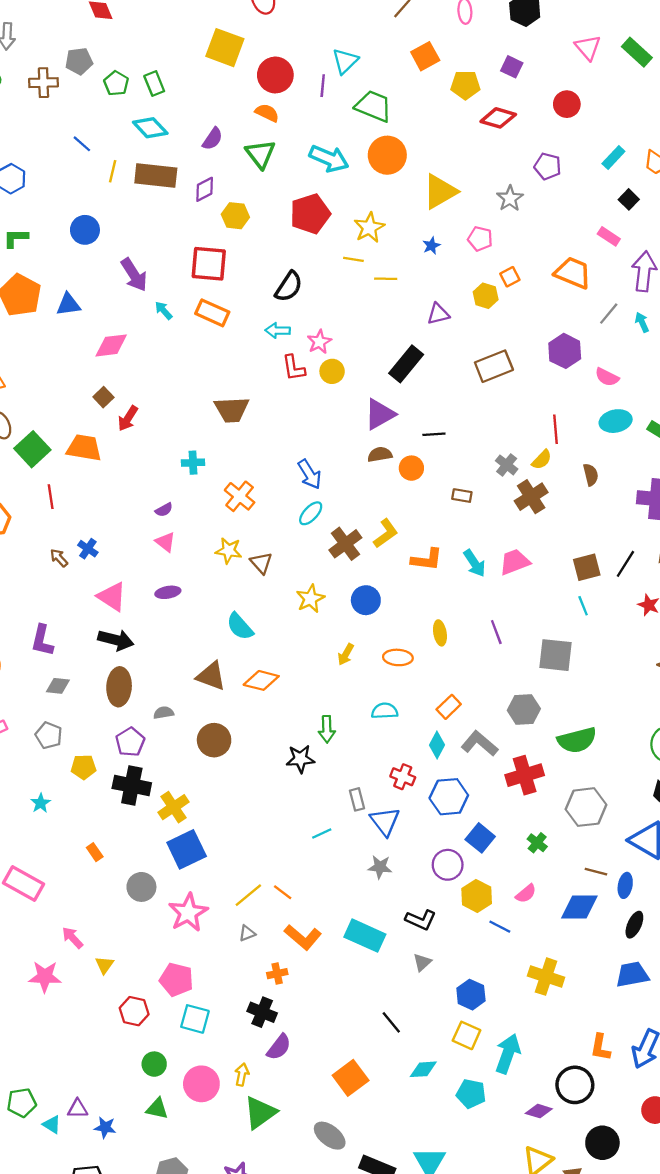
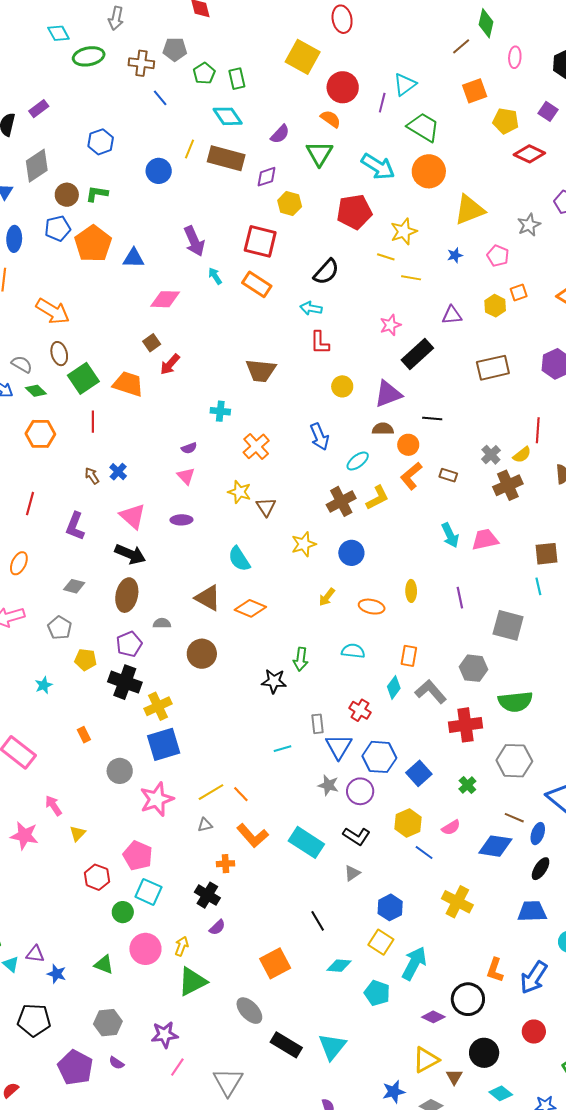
blue line: (82, 144) -> (160, 98), moved
blue circle: (85, 230) -> (159, 171), moved
pink star: (319, 342) -> (390, 325), moved
yellow circle: (332, 371) -> (342, 386), moved
cyan ellipse: (311, 513) -> (358, 461), moved
orange L-shape: (427, 560) -> (411, 476), moved, turned 124
purple L-shape: (42, 640) -> (75, 526), moved
orange rectangle: (449, 707) -> (409, 656), turned -45
blue hexagon: (449, 797) -> (379, 757), moved
purple circle: (448, 865) -> (360, 791), moved
purple semicircle: (279, 1047) -> (217, 927), size x0.7
green circle: (154, 1064) -> (123, 912), moved

